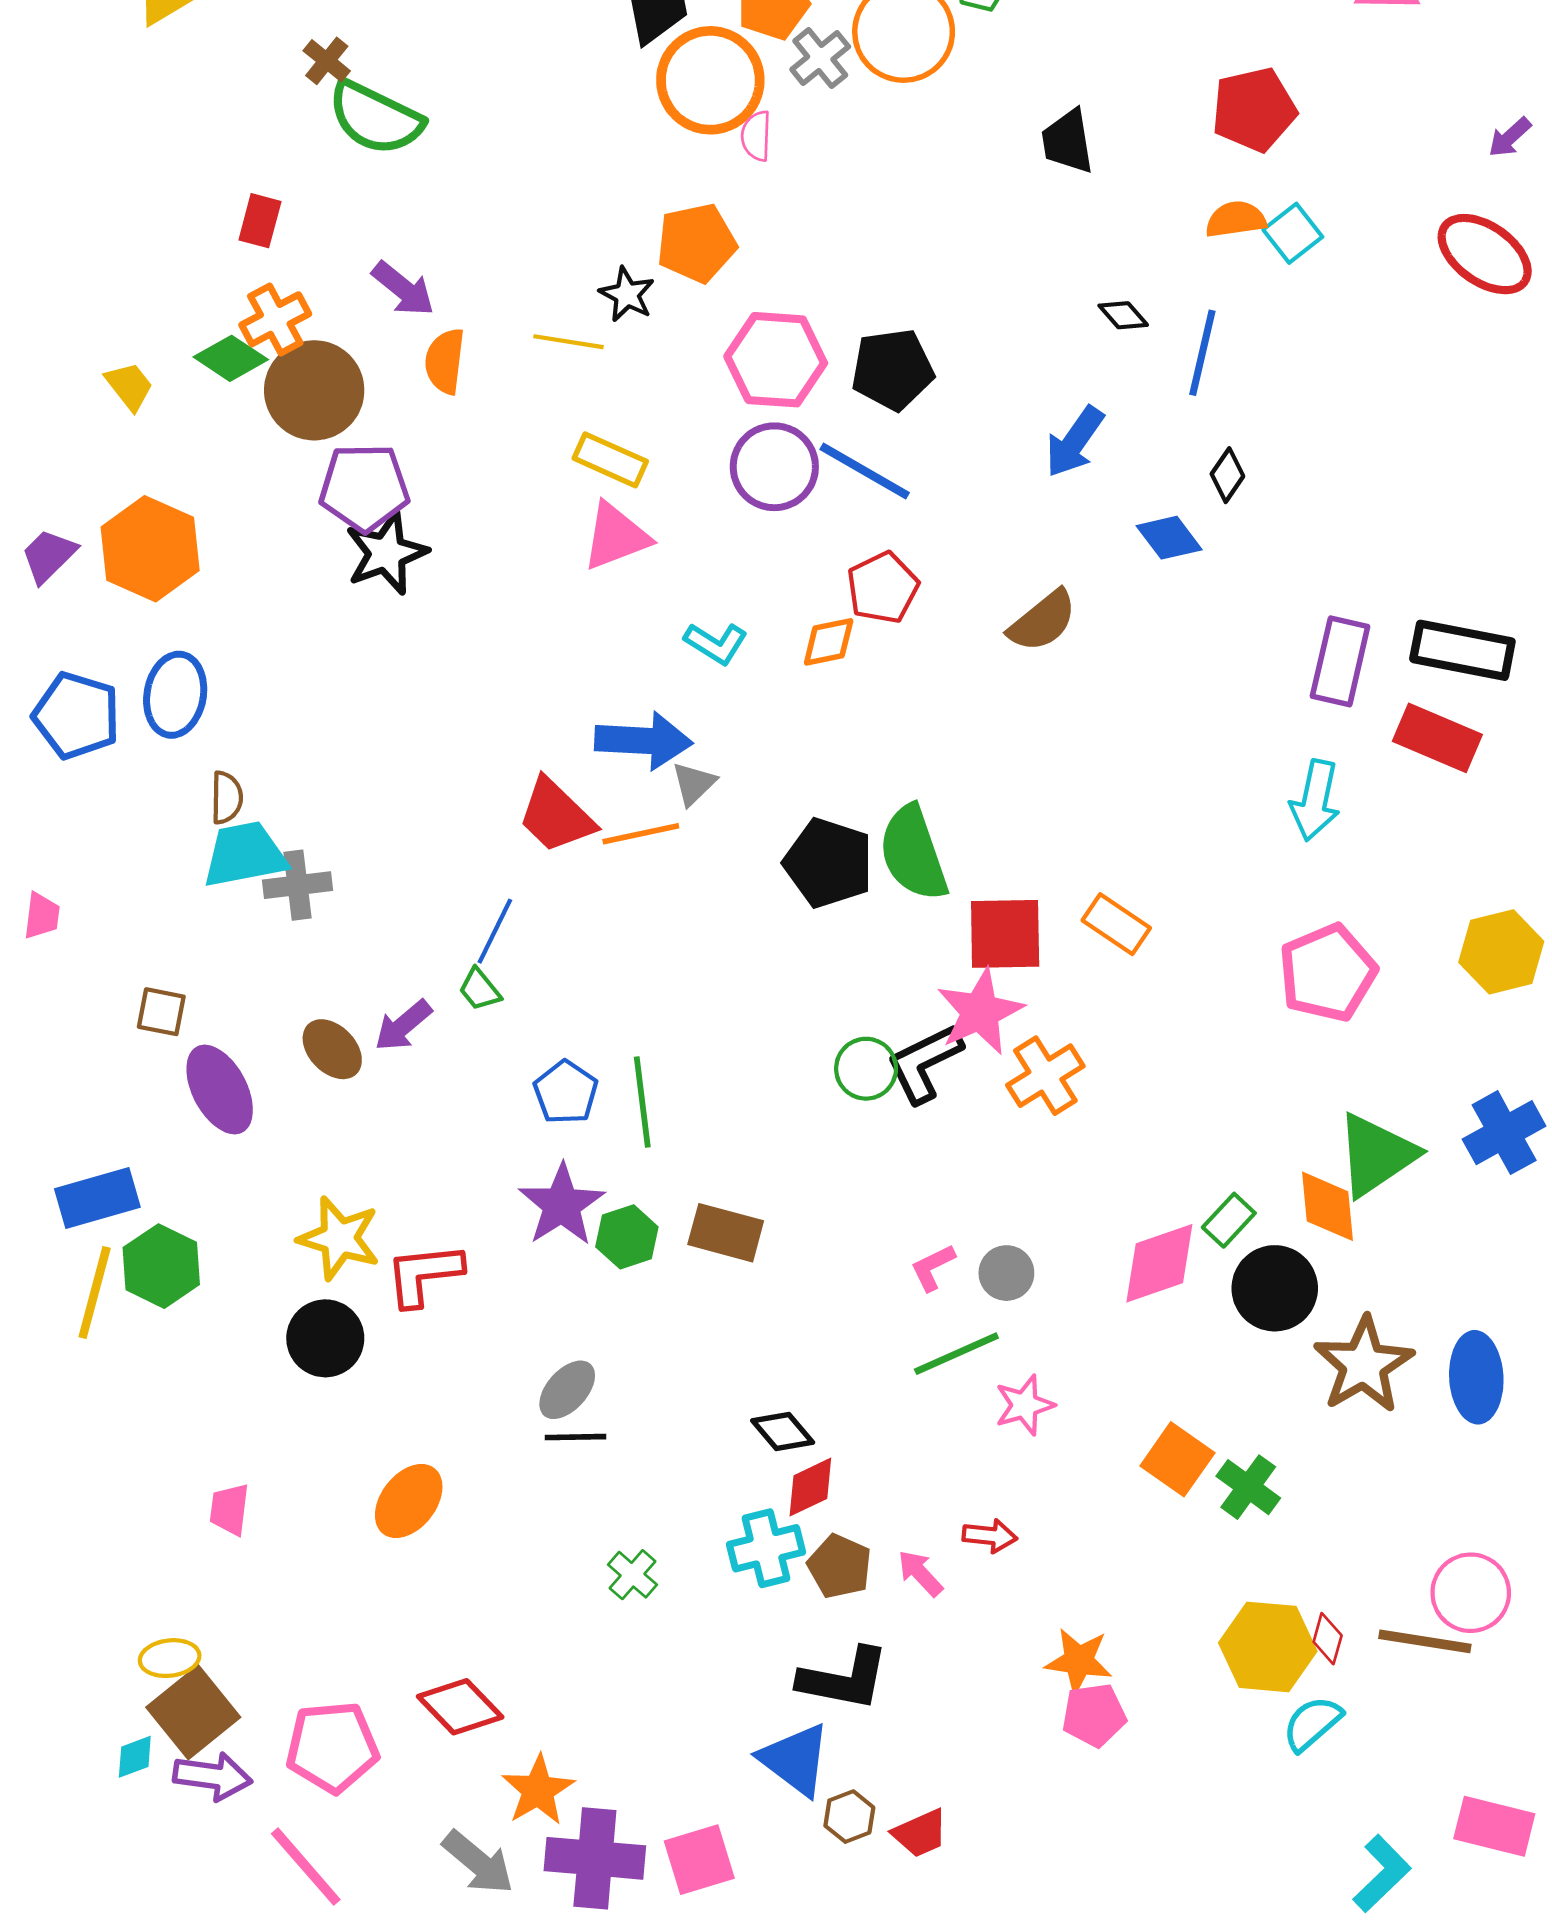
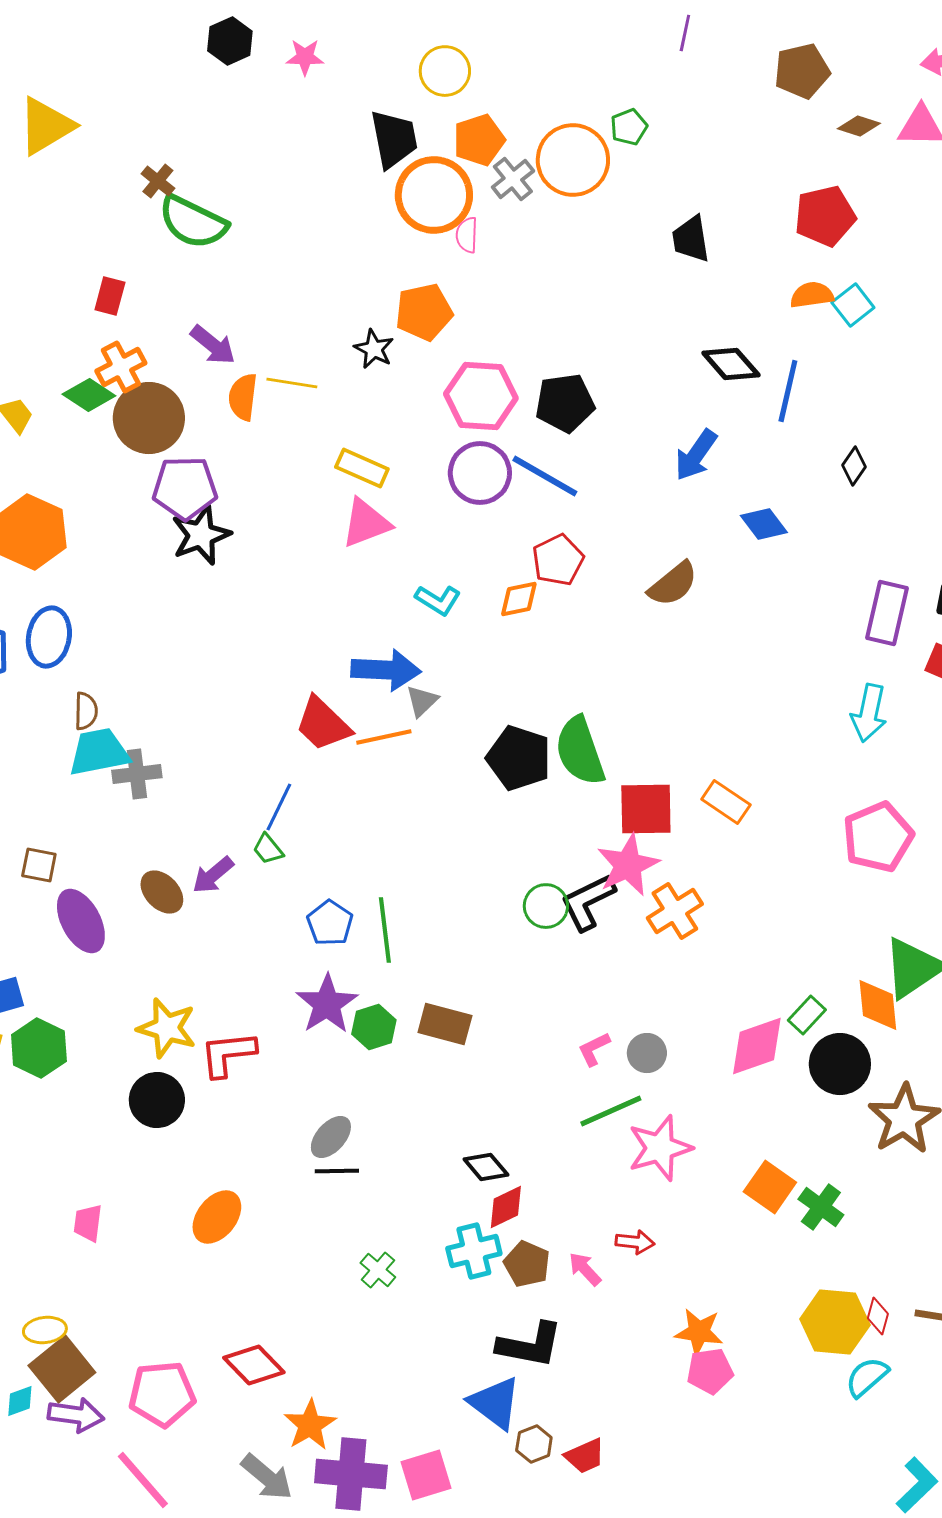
black diamond: (1123, 315) -> (731, 364), size x1.6
yellow line: (569, 342) -> (292, 383), moved
black diamond: (1227, 475) -> (854, 466), moved
pink star: (1025, 1405) -> (660, 1148), size x1.5

